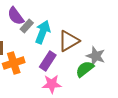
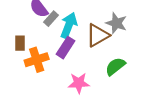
gray star: (96, 56) -> (116, 23), moved
purple rectangle: (48, 61) -> (65, 48), moved

